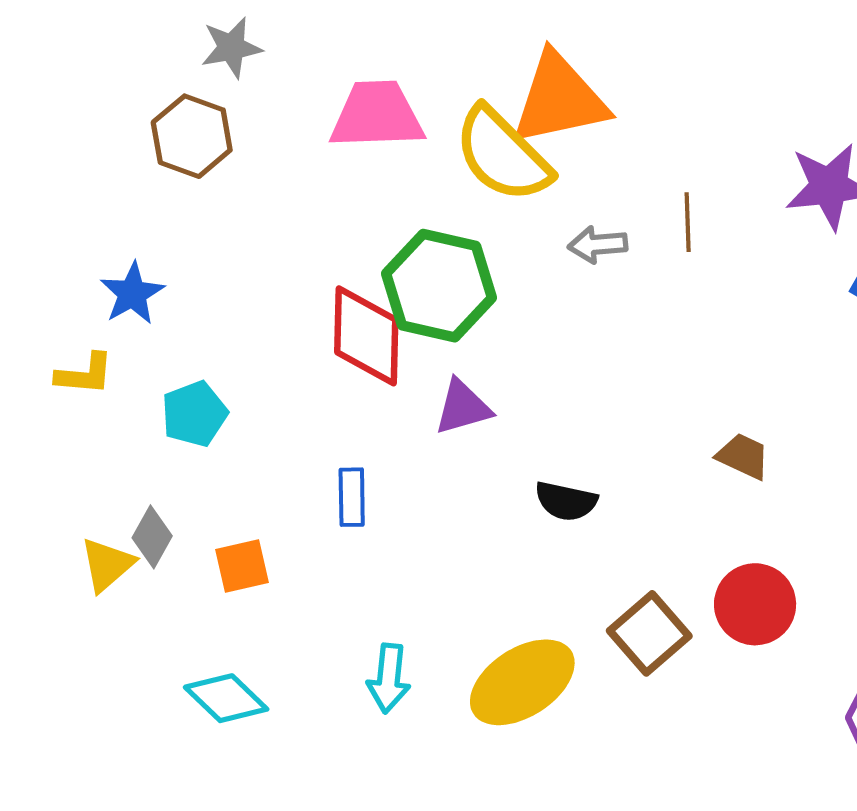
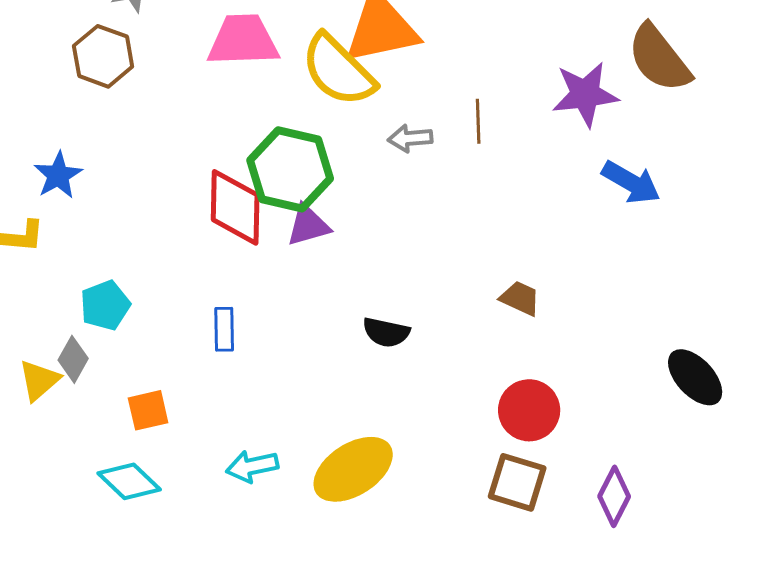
purple triangle: (463, 407) -> (308, 225), moved
cyan pentagon: (194, 414) -> (105, 305), moved
orange square: (242, 566) -> (148, 410), moved
brown square: (649, 633) -> (517, 482), moved, turned -32
cyan arrow: (389, 678) -> (252, 466), turned 72

